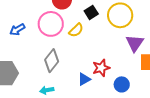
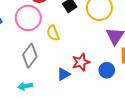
yellow semicircle: (76, 30) -> (53, 33), moved, turned 112
blue circle: (122, 84) -> (107, 70), moved

